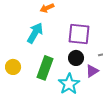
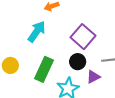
purple square: (79, 34) -> (83, 37), turned 30

